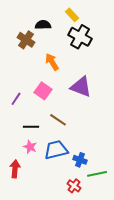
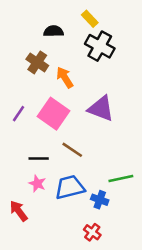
brown cross: (26, 40) -> (37, 62), moved
pink square: (43, 91) -> (54, 114), size x1.4
purple line: (16, 99) -> (19, 114), moved
red arrow: (15, 169) -> (19, 211), turned -42
green line: (97, 174) -> (121, 179), moved

